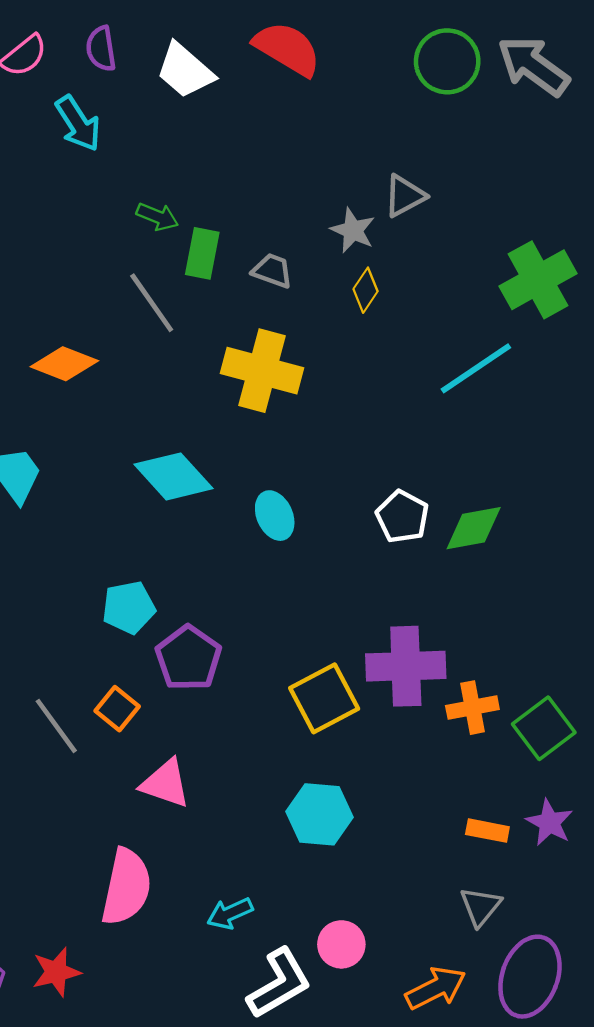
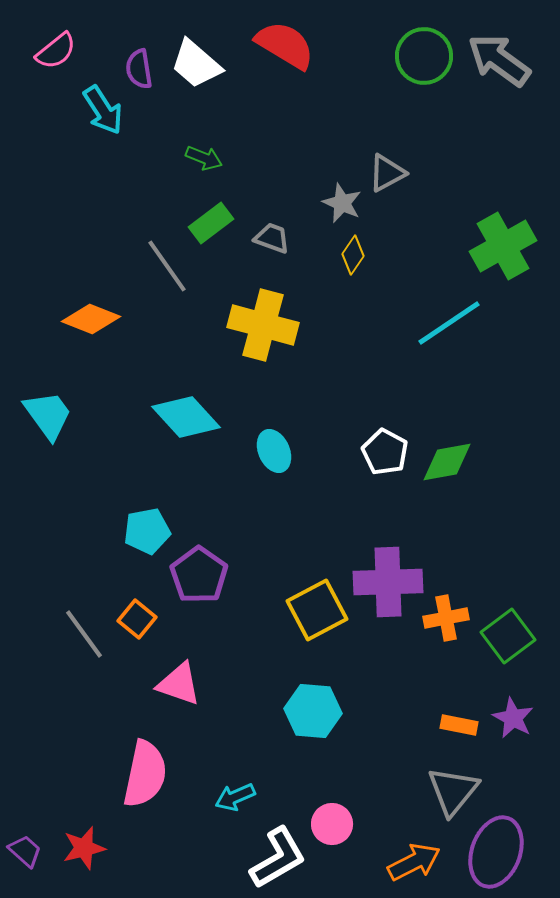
purple semicircle: (101, 49) -> (139, 69), moved
green arrow: (157, 217) -> (204, 158), moved
green rectangle: (202, 253) -> (211, 223), turned 42
gray triangle: (480, 906) -> (453, 791), size x1.4

